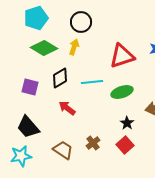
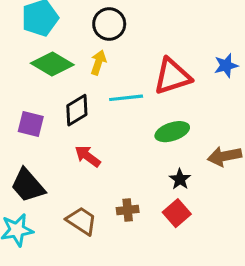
cyan line: (92, 82) -> (126, 98), moved
brown cross: (93, 143) -> (128, 210), turned 32

